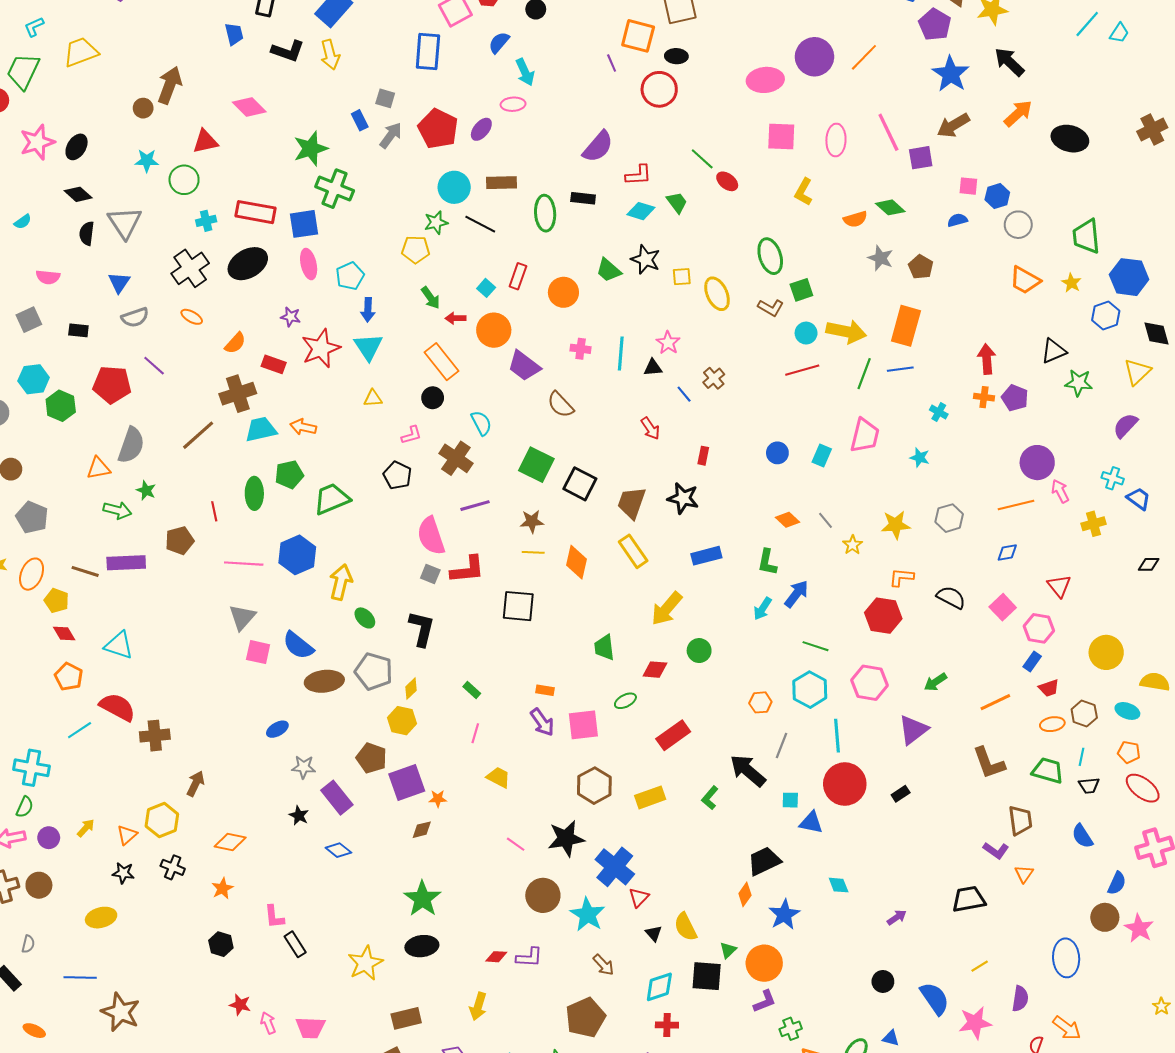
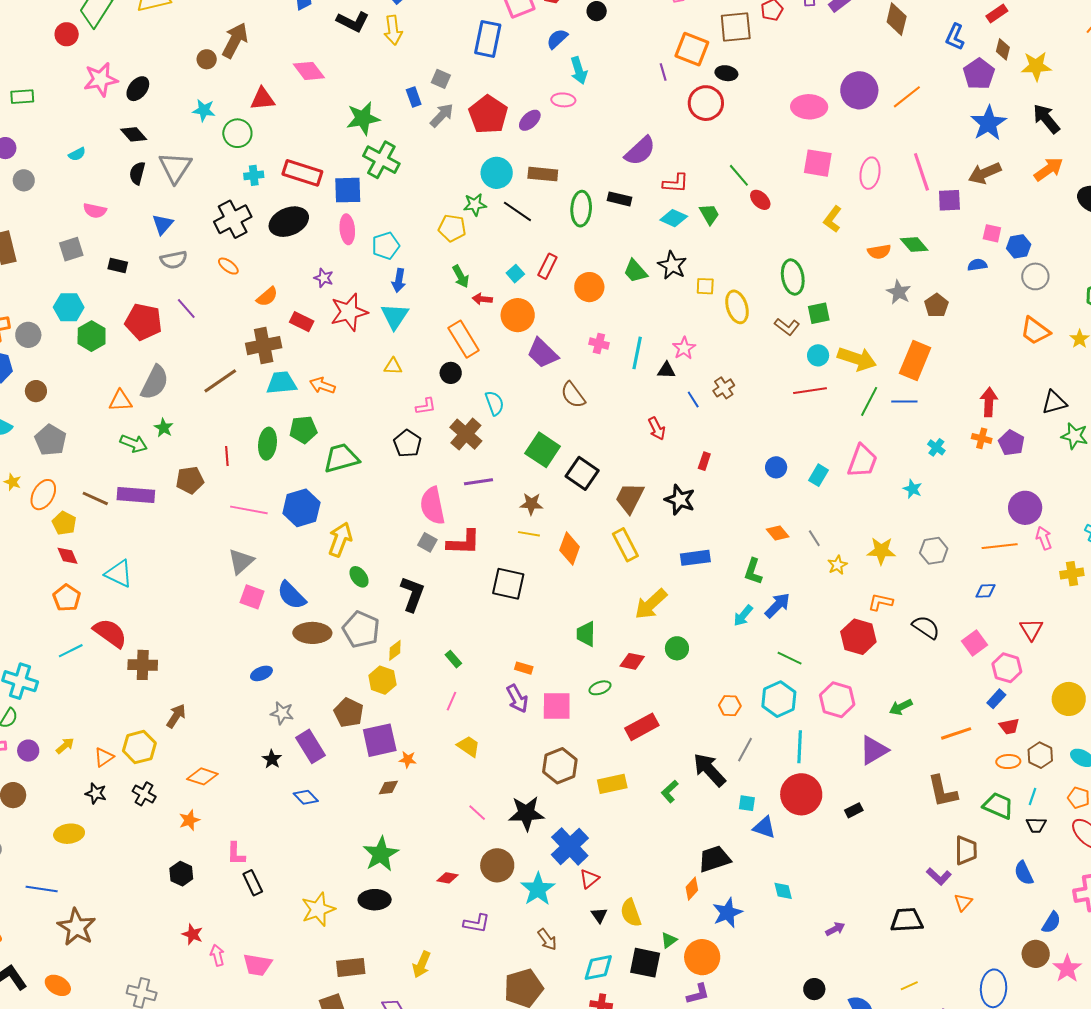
red diamond: (496, 957) -> (448, 878), moved

